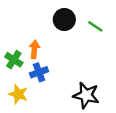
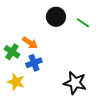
orange arrow: (34, 49) -> (30, 43), turned 119

